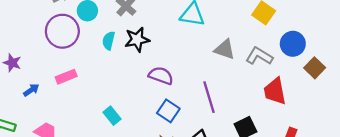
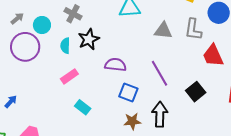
gray L-shape: (259, 56) -> (193, 29), turned -100
pink rectangle: (66, 77) -> (69, 76), moved

